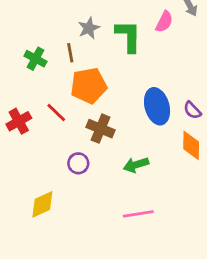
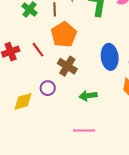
orange pentagon: (89, 86) -> (64, 35), turned -30
yellow diamond: (42, 204) -> (23, 101), moved

